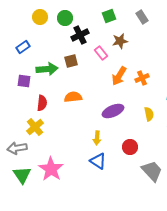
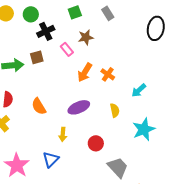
orange cross: (142, 78) -> (108, 74), turned -32
orange semicircle: (73, 97) -> (39, 106), moved, turned -114
blue triangle: (98, 161) -> (51, 159), moved, turned 42

